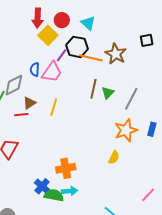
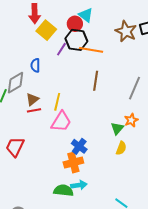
red circle: (62, 20) -> (75, 24), moved
brown star: (116, 54) -> (126, 31), moved
pink trapezoid: (52, 72) -> (61, 122), moved
green triangle: (108, 93) -> (117, 128), moved
red line: (21, 115) -> (34, 110), moved
orange star: (126, 130) -> (131, 120), size x0.6
blue cross: (42, 186) -> (79, 146), moved

